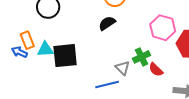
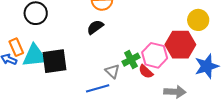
pink hexagon: (163, 28) -> (155, 55), moved
cyan triangle: (45, 49) -> (35, 56), size x1.5

